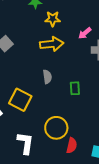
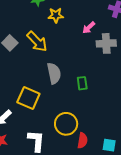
yellow arrow: (52, 44) -> (37, 42), moved, turned 55
gray semicircle: (47, 77) -> (54, 73), size x1.5

